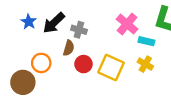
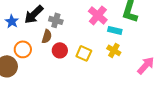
blue star: (29, 22) -> (12, 21), moved
yellow square: (111, 68) -> (84, 53), size x0.7

